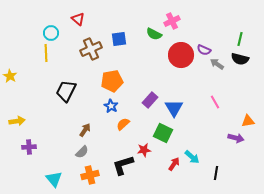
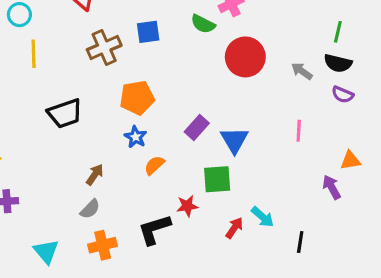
cyan circle: (51, 33) -> (19, 15), moved
purple semicircle: (204, 50) -> (343, 95), moved
black trapezoid: (66, 91) -> (65, 113), turned -135
pink line: (215, 102) -> (299, 131), turned 32
green square: (163, 133) -> (217, 179), turned -30
purple arrow: (236, 138) -> (332, 187), turned -133

